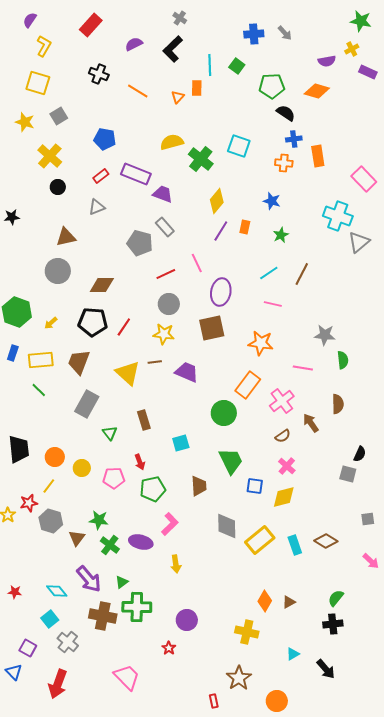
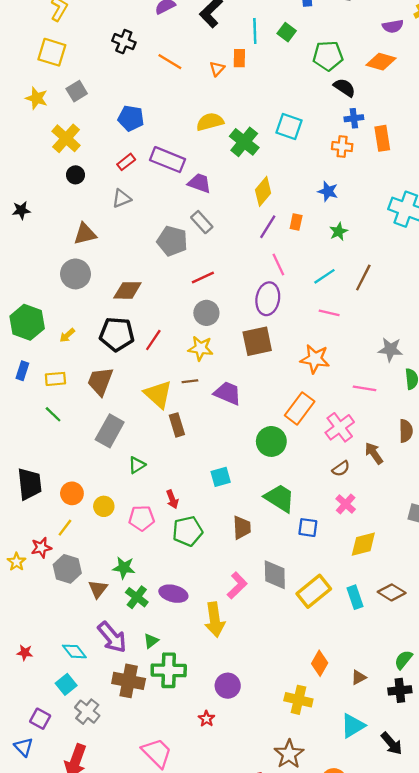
pink line: (197, 263) -> (278, 265), moved
yellow rectangle: (41, 360) -> (55, 379), size x0.7
brown rectangle: (144, 420) -> (177, 425), moved
green triangle: (110, 433) -> (137, 465), turned 35
green trapezoid: (231, 461) -> (280, 498), turned -32
yellow diamond: (284, 497) -> (363, 544), moved
pink L-shape: (170, 524) -> (237, 585), moved
yellow arrow: (176, 564) -> (215, 620), size x1.6
brown triangle: (289, 602) -> (359, 677), moved
cyan triangle: (293, 654) -> (353, 726), size x1.6

